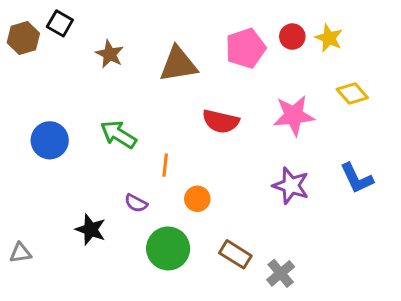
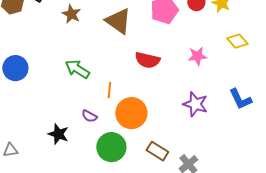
brown triangle: (178, 64) -> (118, 21), turned 44
pink star: (294, 115) -> (197, 56), size x0.7
blue circle: (50, 140) -> (15, 68), moved
orange circle: (197, 199) -> (131, 113), size x1.8

